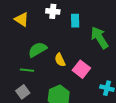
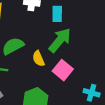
green arrow: (100, 38) -> (60, 40), moved, turned 70

